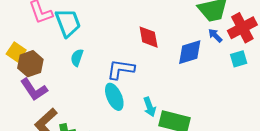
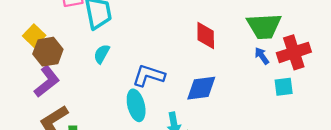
red diamond: (149, 37) -> (206, 35), moved
blue diamond: (190, 52) -> (201, 88), moved
purple L-shape: (34, 90) -> (47, 81), turned -104

